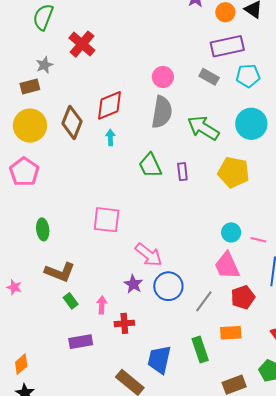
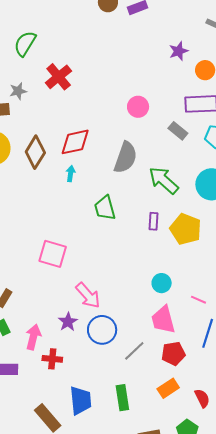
pink circle: (163, 77) -> (138, 107), moved
purple rectangle: (182, 172) -> (153, 221), moved
cyan circle: (231, 232) -> (162, 283), moved
pink arrow: (102, 305) -> (33, 337), size x1.4
orange rectangle: (231, 333) -> (168, 388), moved, turned -40
blue trapezoid: (159, 360) -> (80, 401), turned 152

